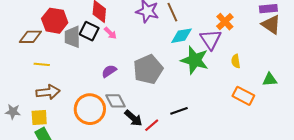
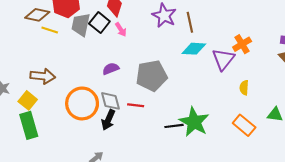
green star: (195, 60) -> (194, 122), moved
yellow line: (42, 64) -> (50, 30), moved
yellow square: (39, 118) -> (28, 100), turned 30
black arrow: (133, 118) -> (108, 120), moved, turned 60
red line: (152, 125) -> (136, 105), moved, turned 35

